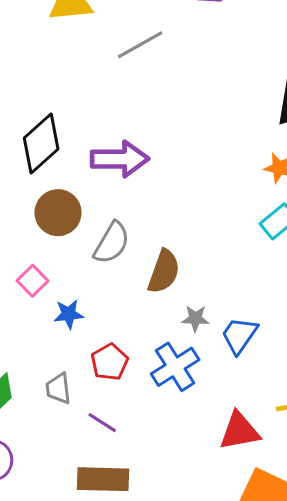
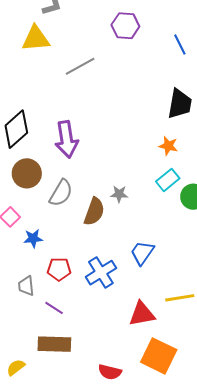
purple arrow: (120, 159) -> (66, 139), turned 81
gray star: (195, 319) -> (119, 194), moved
red pentagon: (110, 362) -> (59, 269), turned 30

